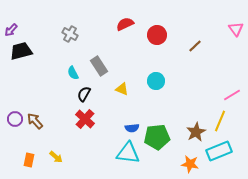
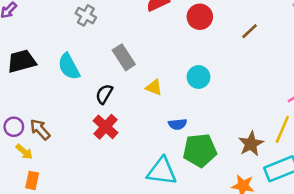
black trapezoid: (21, 51) -> (22, 61), moved
cyan semicircle: (73, 73) -> (69, 67), moved, size x1.5
blue semicircle: (132, 128) -> (178, 124), moved
yellow arrow: (56, 157) -> (24, 152), moved

